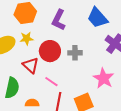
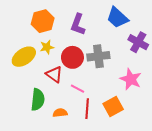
gray cross: (75, 53) -> (98, 56), size x1.5

